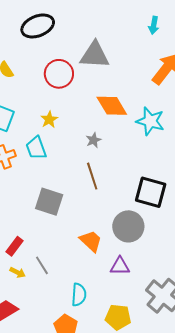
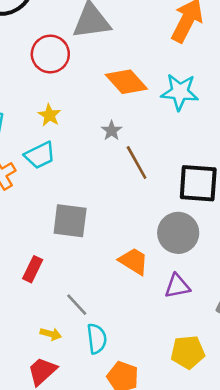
cyan trapezoid: (36, 148) -> (40, 155), turned -85
brown line: (92, 176) -> (137, 162), moved
red rectangle: (15, 246) -> (33, 269), moved
yellow arrow: (18, 272) -> (51, 334), moved
cyan semicircle: (79, 295) -> (97, 339), moved

